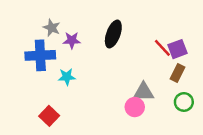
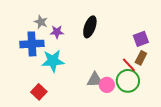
red line: (162, 48) -> (129, 65), moved
cyan star: (67, 77) -> (53, 61), size x1.6
gray triangle: (144, 92) -> (95, 80), moved
green circle: (184, 102) -> (128, 81), moved, size x1.5

